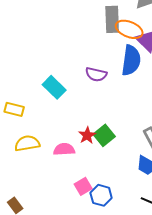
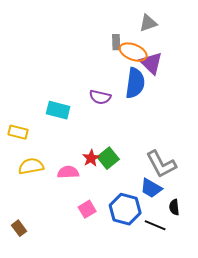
gray rectangle: (112, 19) -> (116, 42), size x0.6
cyan rectangle: (54, 87) -> (58, 110), turned -30
blue hexagon: (101, 195) -> (125, 209), moved, size x1.4

